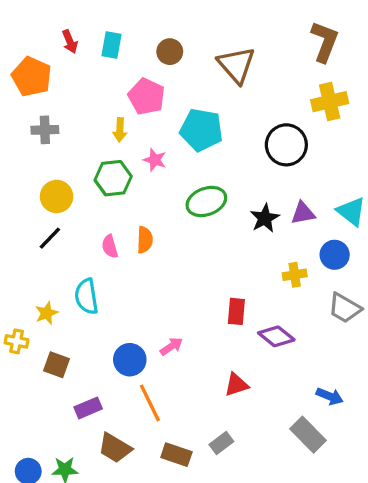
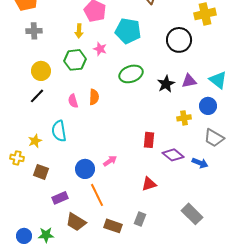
blue arrow: (330, 396) -> (200, 163), moved
gray rectangle: (221, 443) -> (140, 219), turned -32

